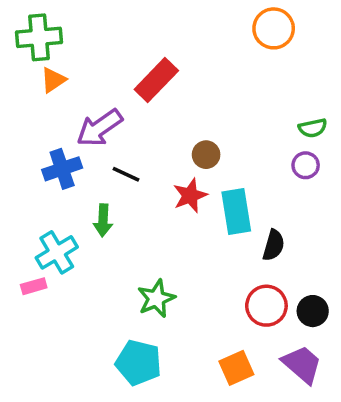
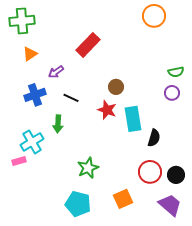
orange triangle: (53, 80) -> (30, 54), moved
purple arrow: (99, 128) -> (56, 72), size x0.6
red star: (190, 196) -> (107, 110), turned -30
orange square: (236, 368) -> (123, 199), moved

